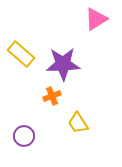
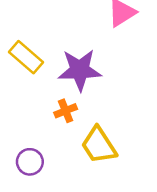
yellow trapezoid: (78, 123) -> (99, 145), size x1.4

